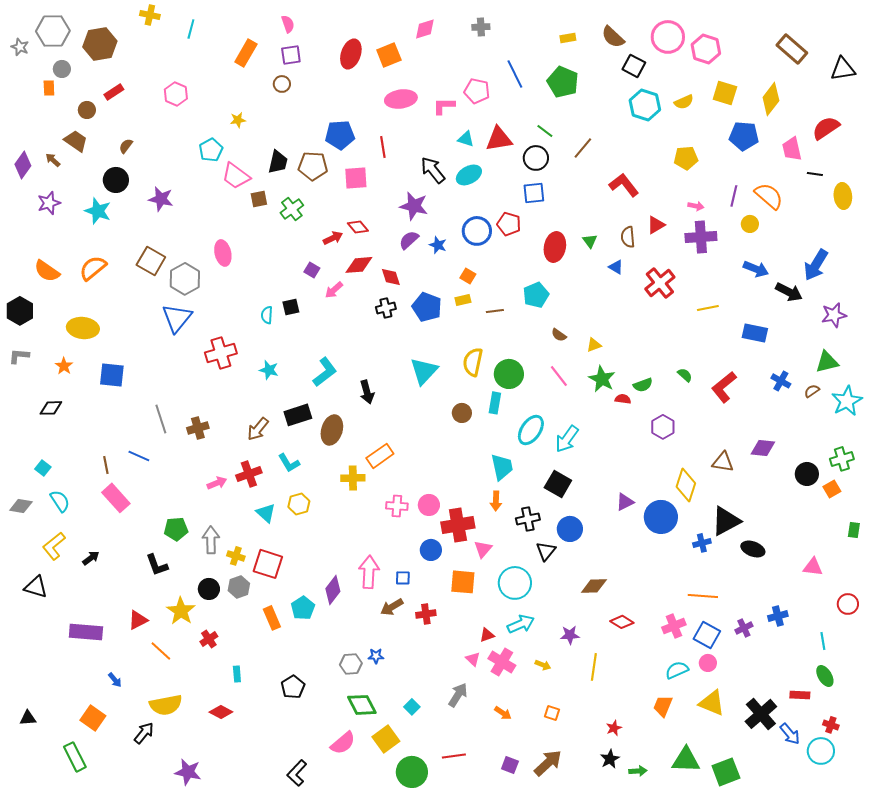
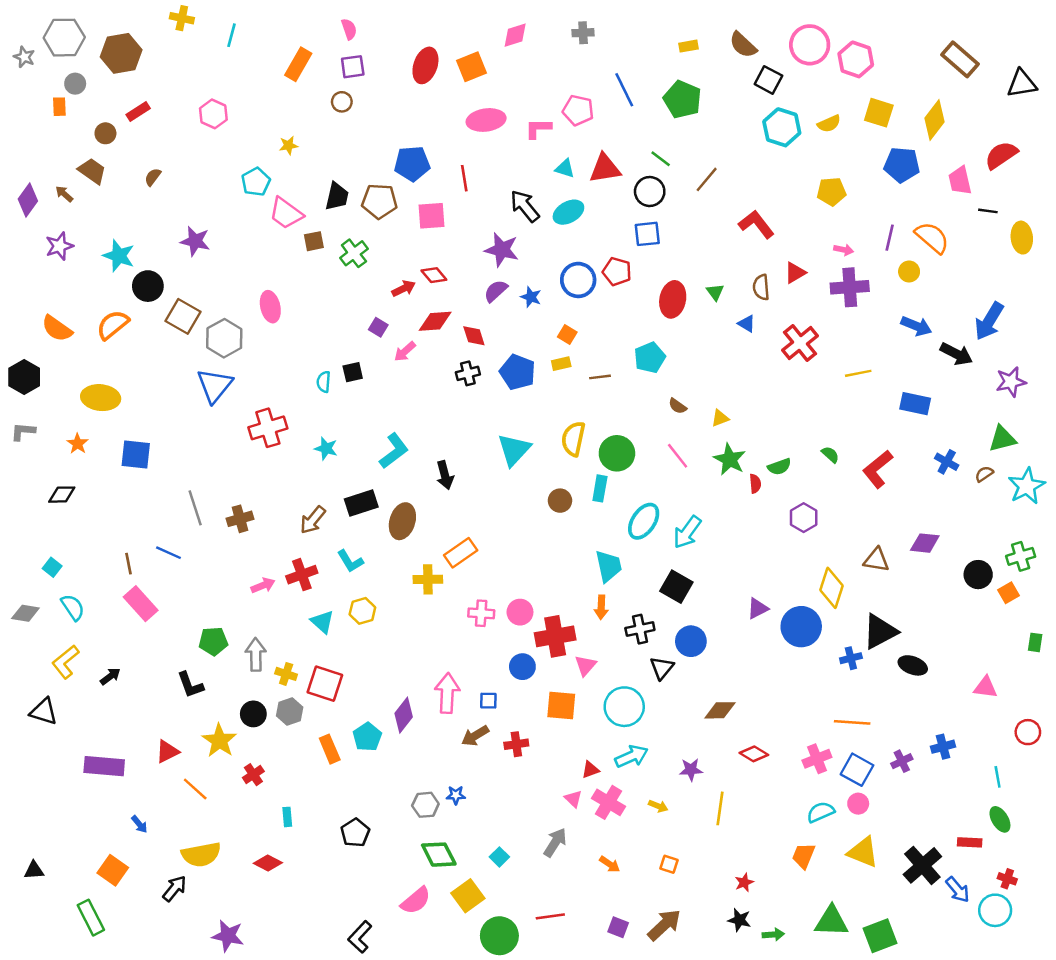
black circle: (116, 180) -> (148, 286), moved
red semicircle: (623, 399) -> (755, 484), turned 77
black star: (610, 759) -> (739, 920), turned -30

